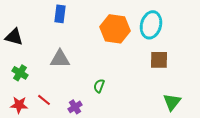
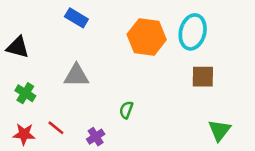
blue rectangle: (60, 14) -> (76, 18), turned -66

